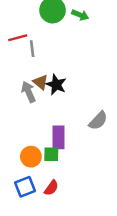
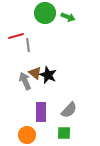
gray semicircle: (98, 121) -> (69, 110), moved
purple rectangle: (59, 137) -> (41, 112), moved
green square: (51, 154) -> (64, 133), moved

